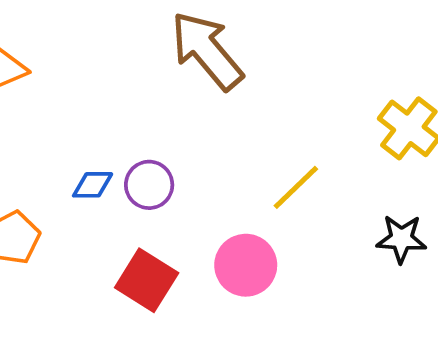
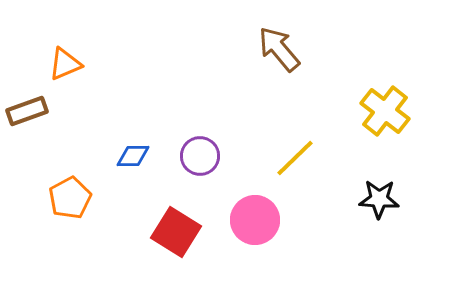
brown arrow: (207, 51) -> (279, 49), moved, size x0.7
purple circle: (149, 185) -> (200, 156), moved

